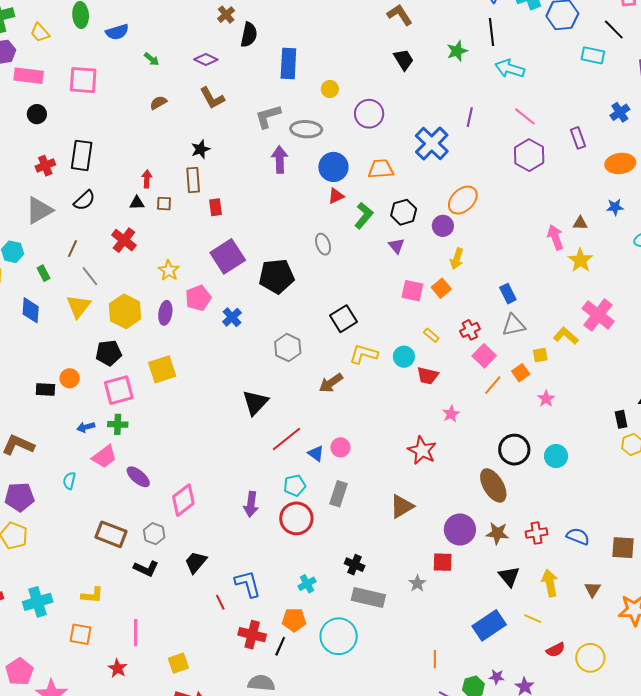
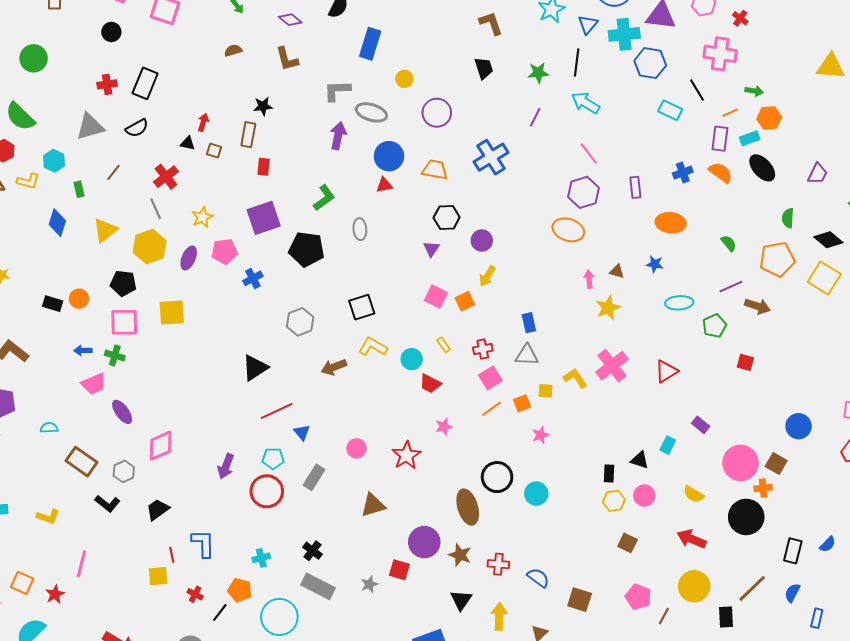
purple line: (470, 117) -> (535, 117), moved
orange ellipse: (463, 200) -> (568, 230), moved, turned 48
green L-shape: (364, 216) -> (324, 198), moved
pink arrow: (555, 237) -> (589, 279), size x0.7
gray line: (90, 276) -> (156, 209), moved
pink circle: (340, 447) -> (356, 448), moved
cyan semicircle: (69, 481) -> (49, 428), moved, turned 60
orange square: (80, 634) -> (22, 583), moved
red cross: (252, 635) -> (195, 594), size x0.6
yellow square: (178, 663) -> (158, 576), moved

